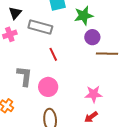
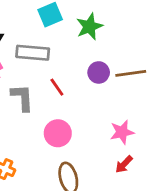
purple circle: (92, 37) -> (99, 72), moved
gray L-shape: (25, 76) -> (22, 98), moved

